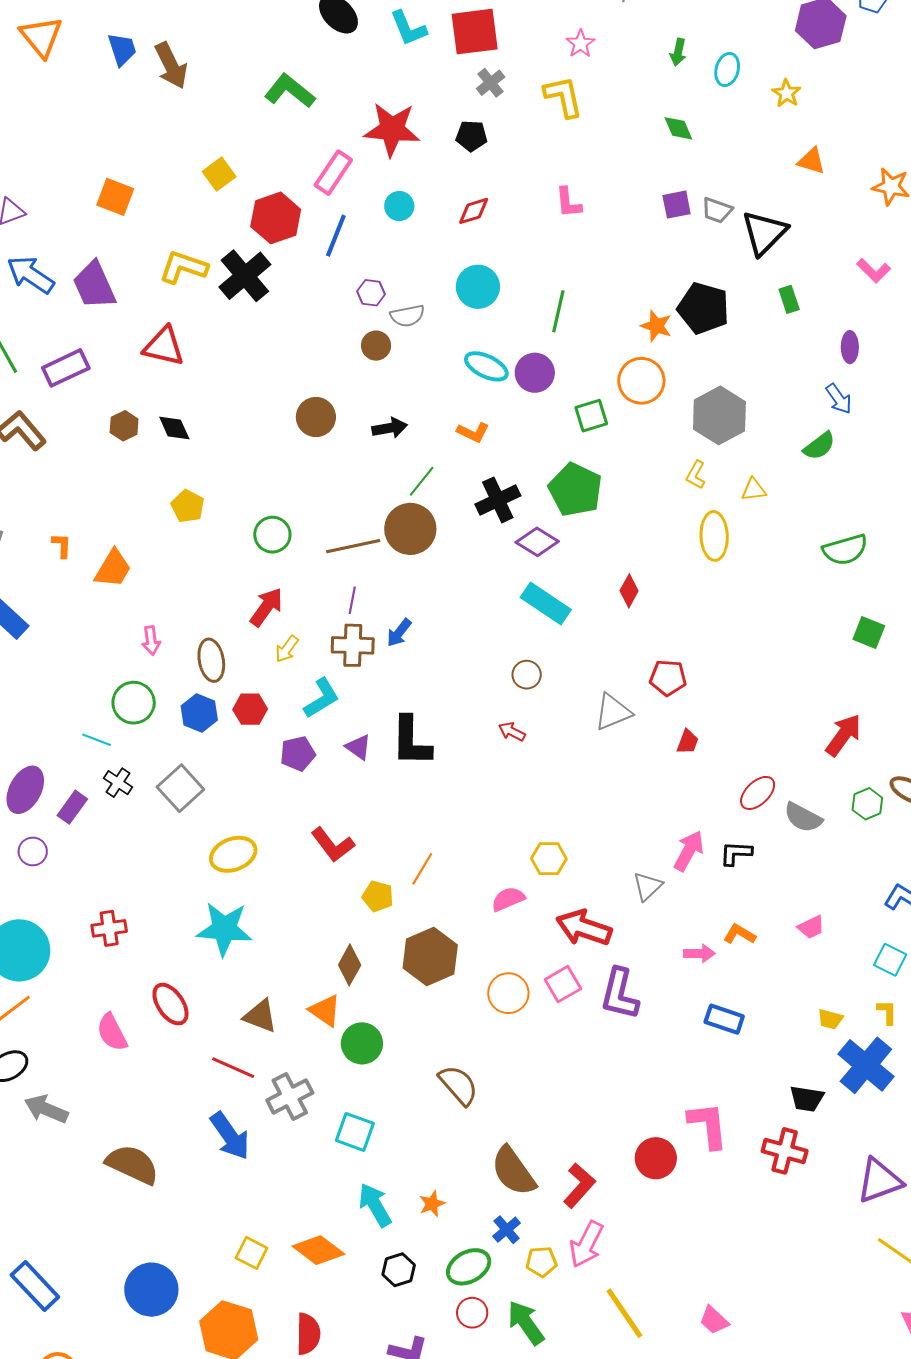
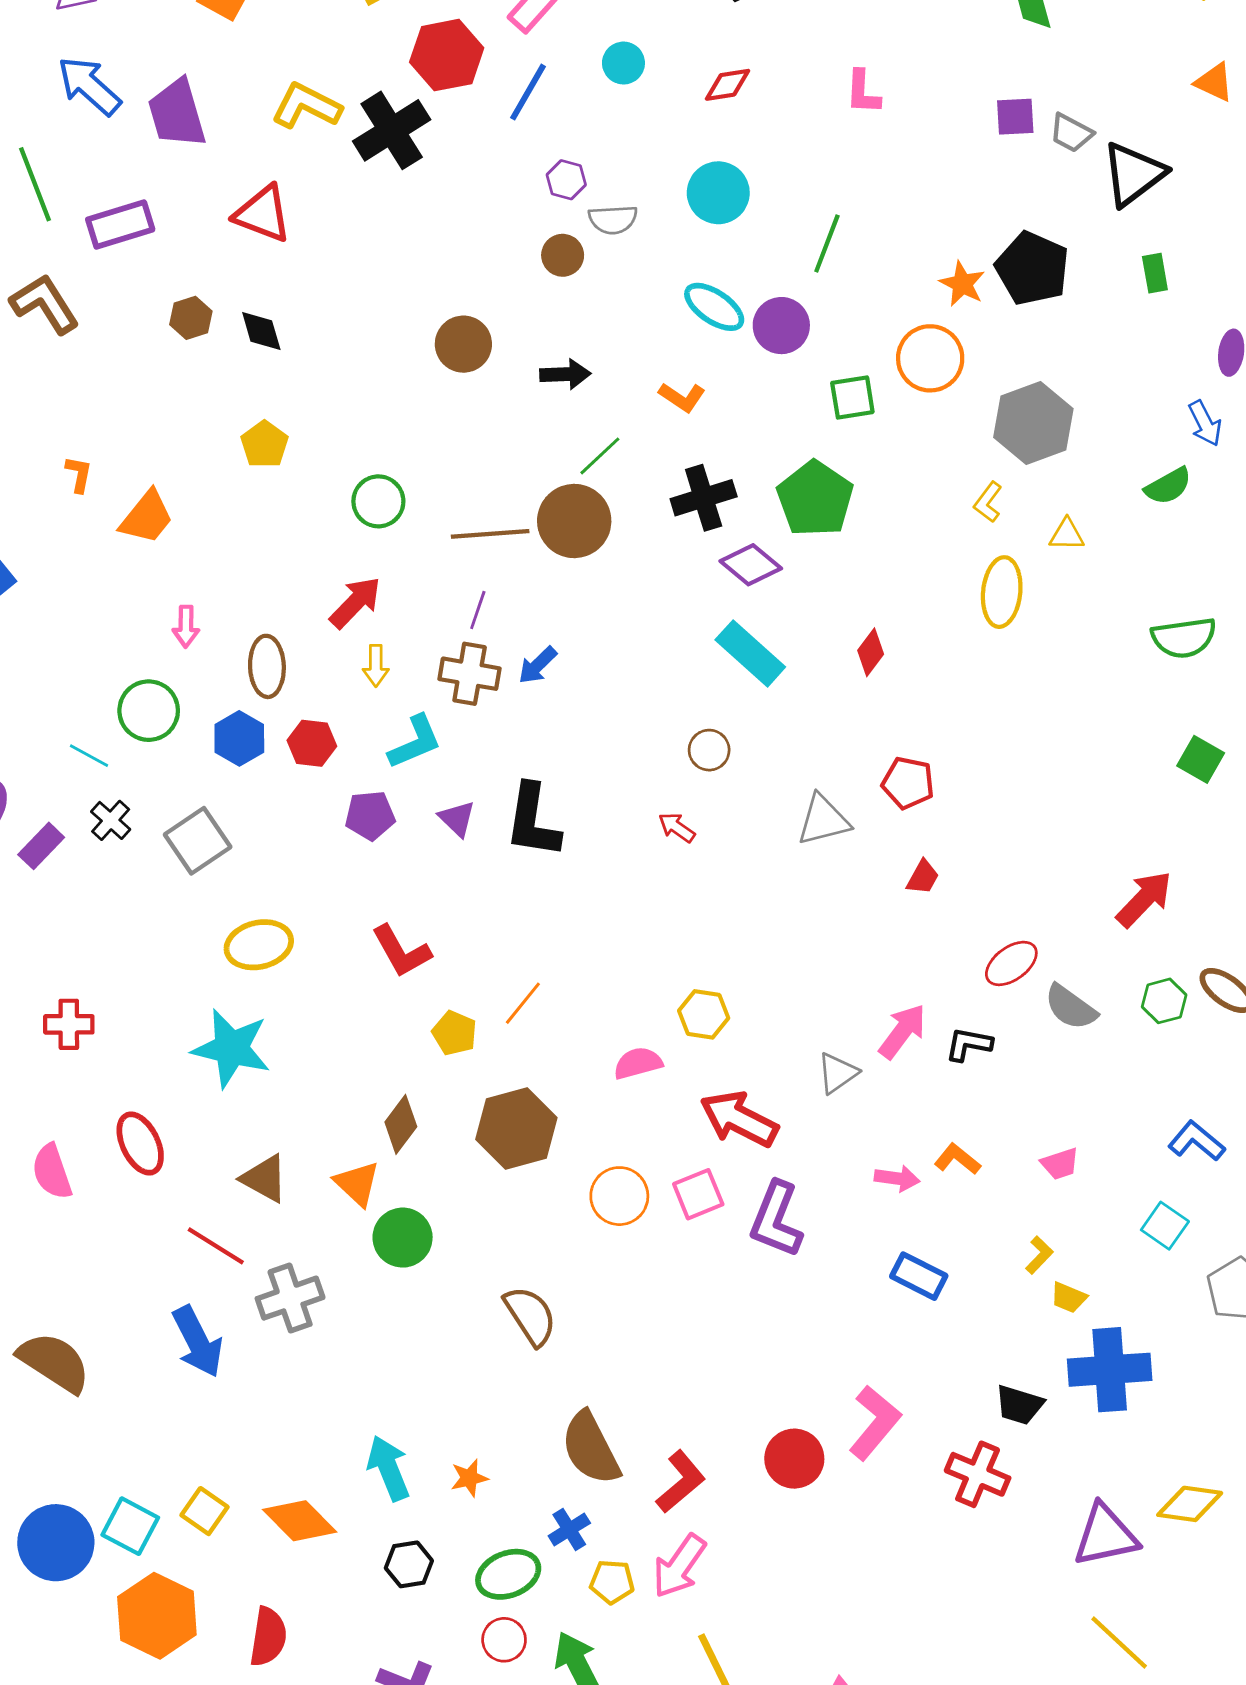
yellow arrow: (287, 649) -> (376, 666), turned -44
yellow L-shape: (887, 1012) -> (1039, 1255), moved, turned 36
blue cross: (866, 1065) -> (1110, 1370), turned 38
pink L-shape: (708, 1125) -> (875, 1423), turned 38
cyan square: (355, 1132) -> (130, 1526), moved

